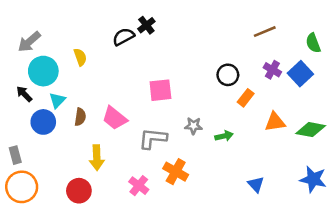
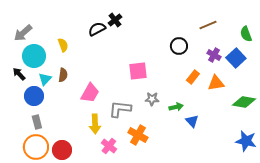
black circle: (228, 75) -> (179, 46), moved
pink square: (160, 90) -> (138, 71), moved
brown semicircle: (80, 117) -> (63, 75), moved
pink trapezoid: (115, 118) -> (90, 93), turned -100
orange triangle: (275, 122) -> (216, 83), moved
gray rectangle: (15, 155) -> (37, 122), moved
yellow arrow: (97, 158) -> (95, 124), moved
blue triangle: (256, 184) -> (192, 121), moved
orange circle: (22, 187) -> (36, 147), moved

